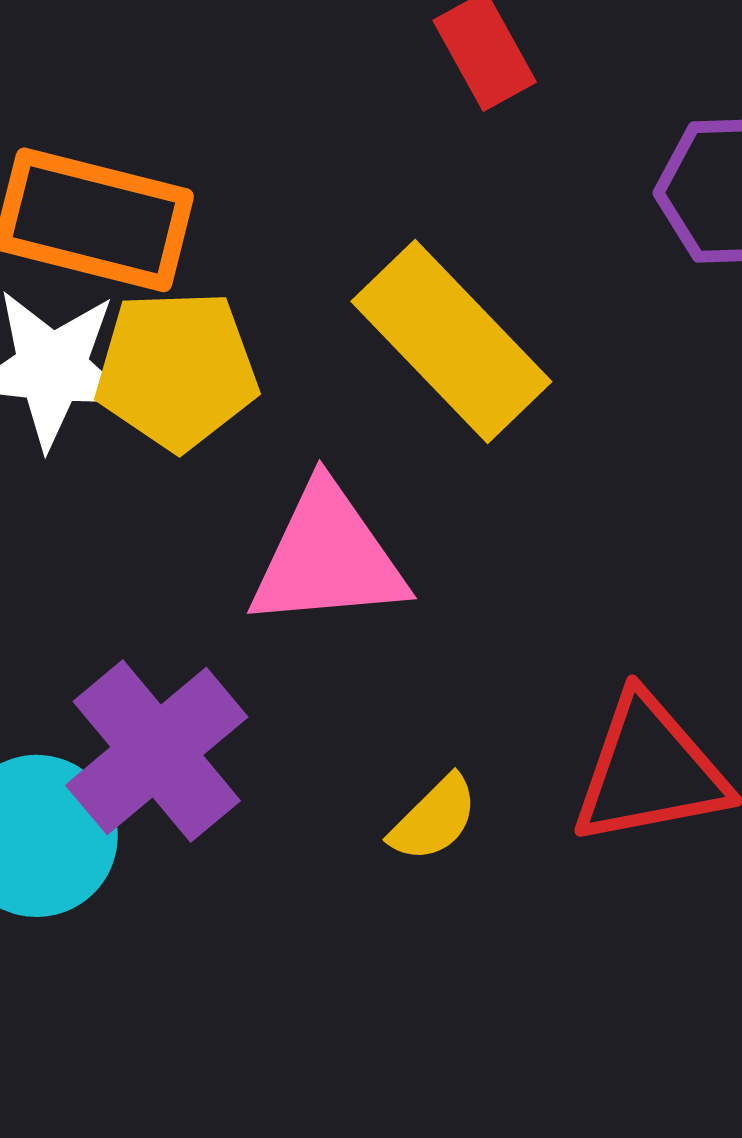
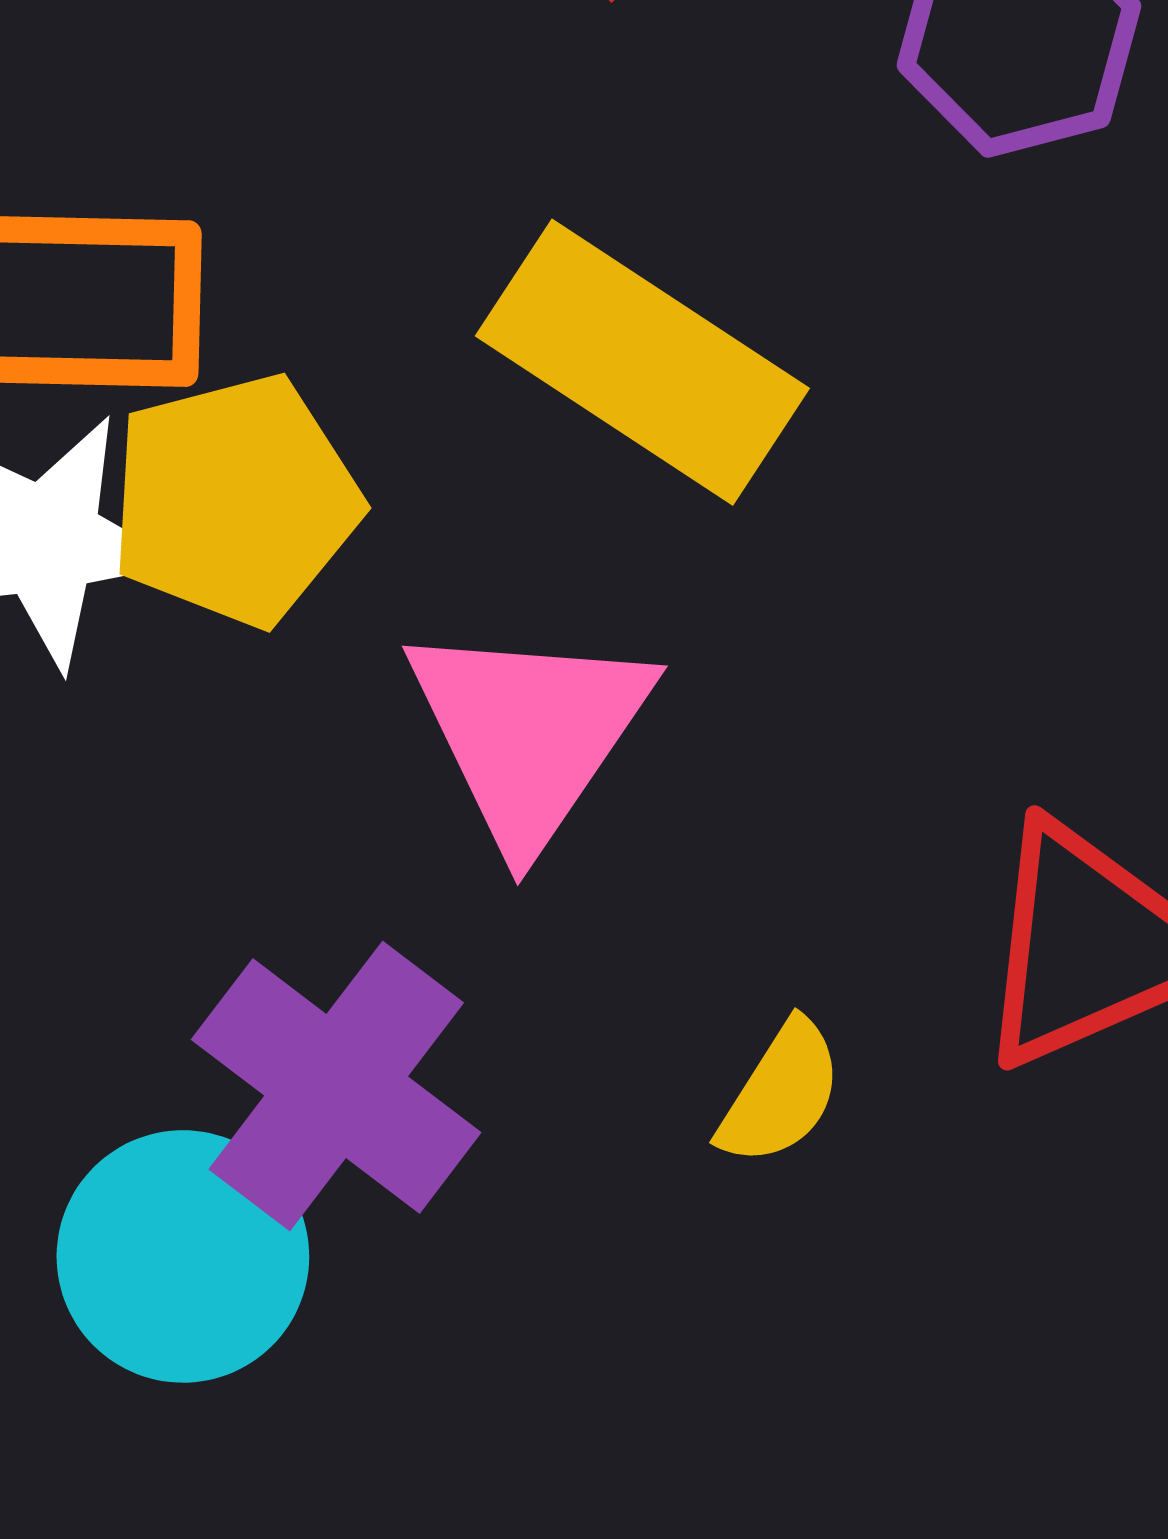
pink triangle: (328, 557) -> (529, 732), turned -38

